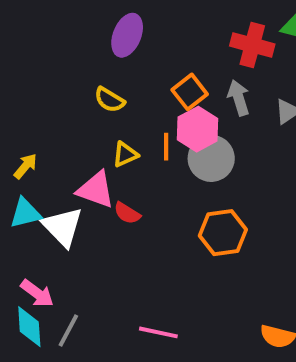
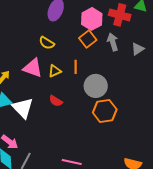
pink hexagon: (197, 129) -> (92, 19), moved
gray circle: (211, 158) -> (96, 86), moved
pink triangle: (96, 190) -> (33, 68), moved

